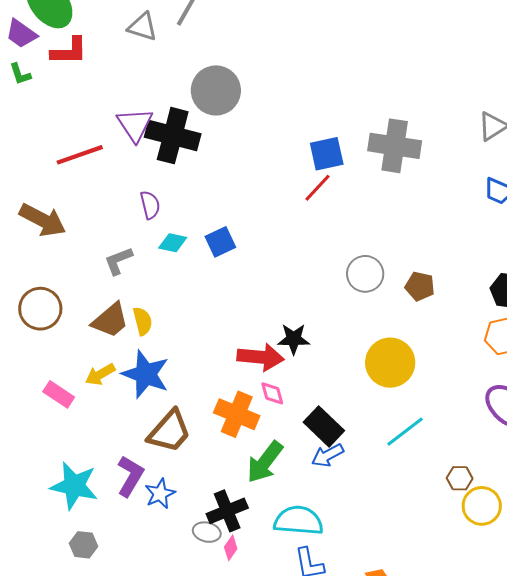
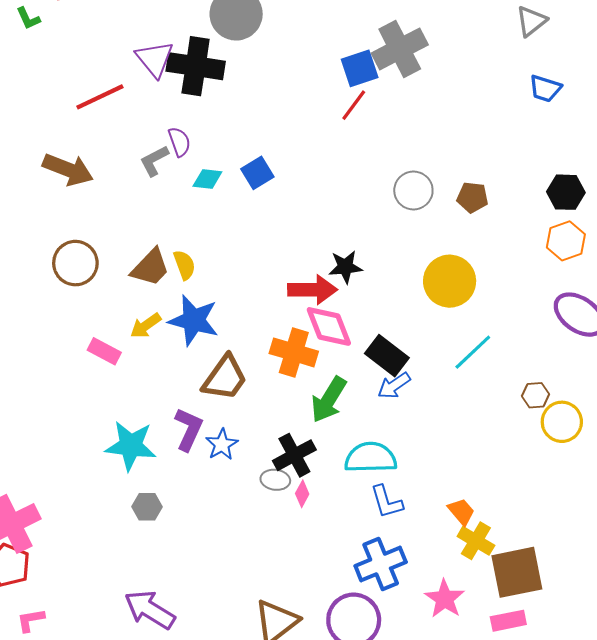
gray cross: (395, 146) -> (400, 49), moved, turned -30
gray L-shape: (118, 261) -> (154, 161), moved
pink diamond: (272, 393) -> (329, 326), size x1.8

